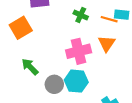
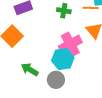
cyan hexagon: (76, 81) -> (63, 59), moved

